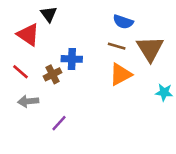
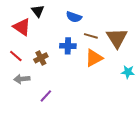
blue semicircle: (123, 22) -> (74, 17), moved
blue cross: (72, 59) -> (68, 46), moved

